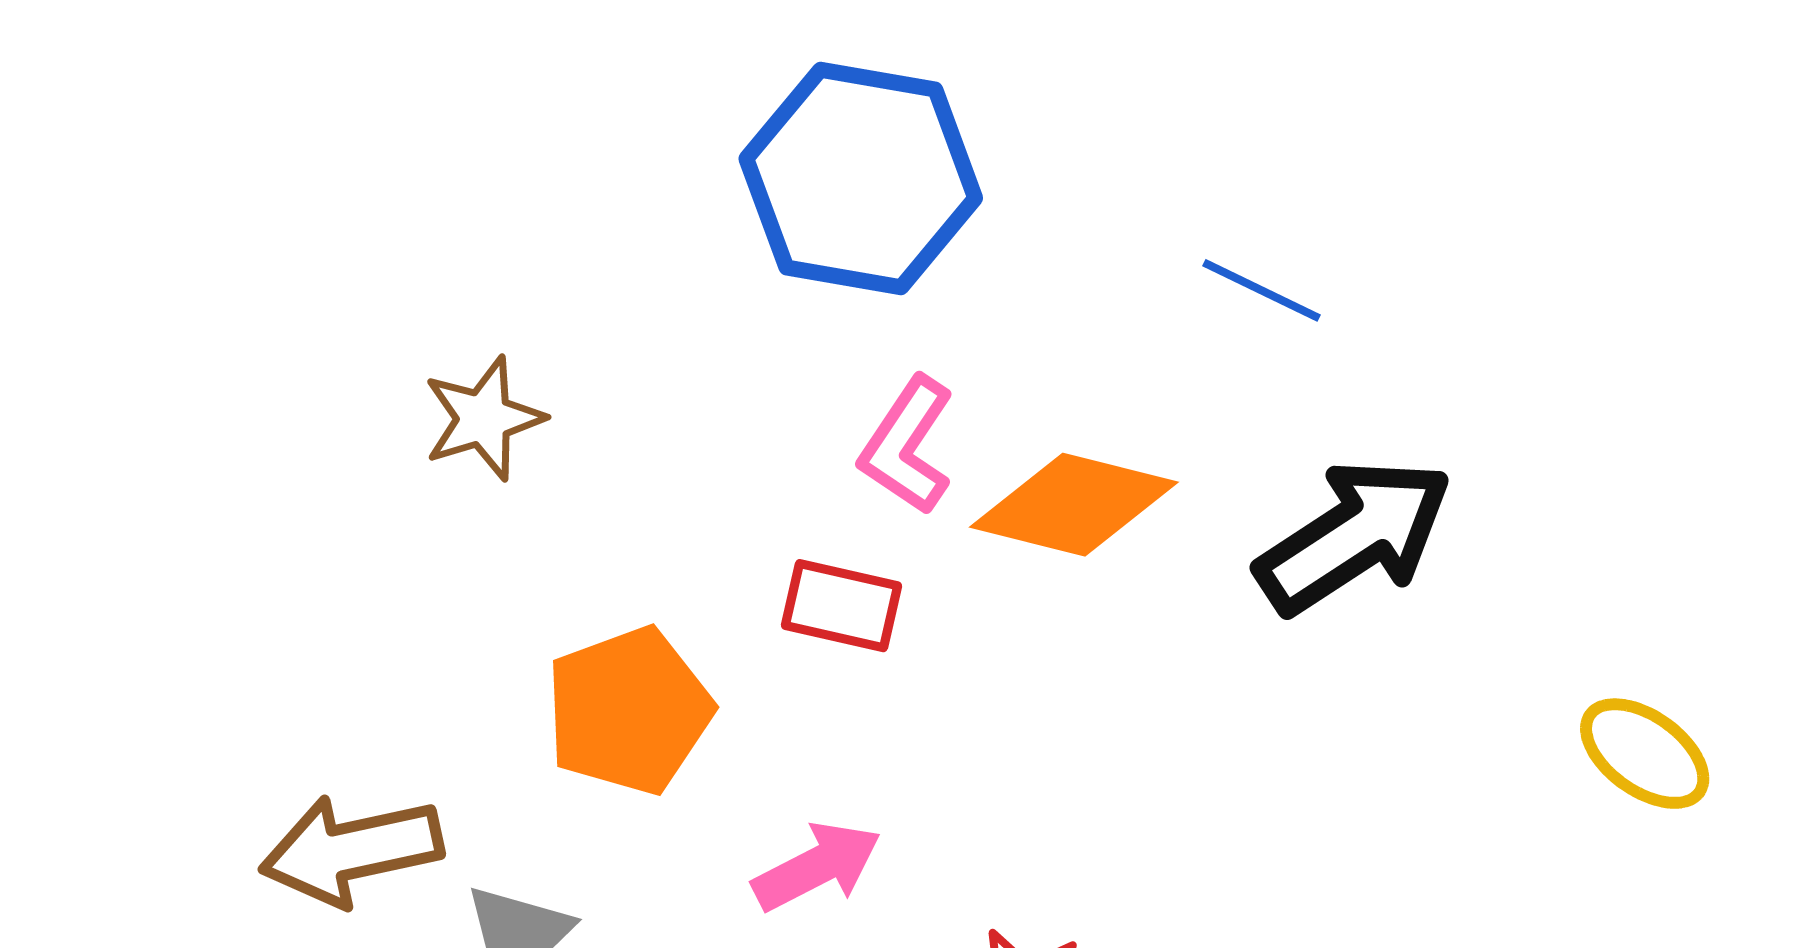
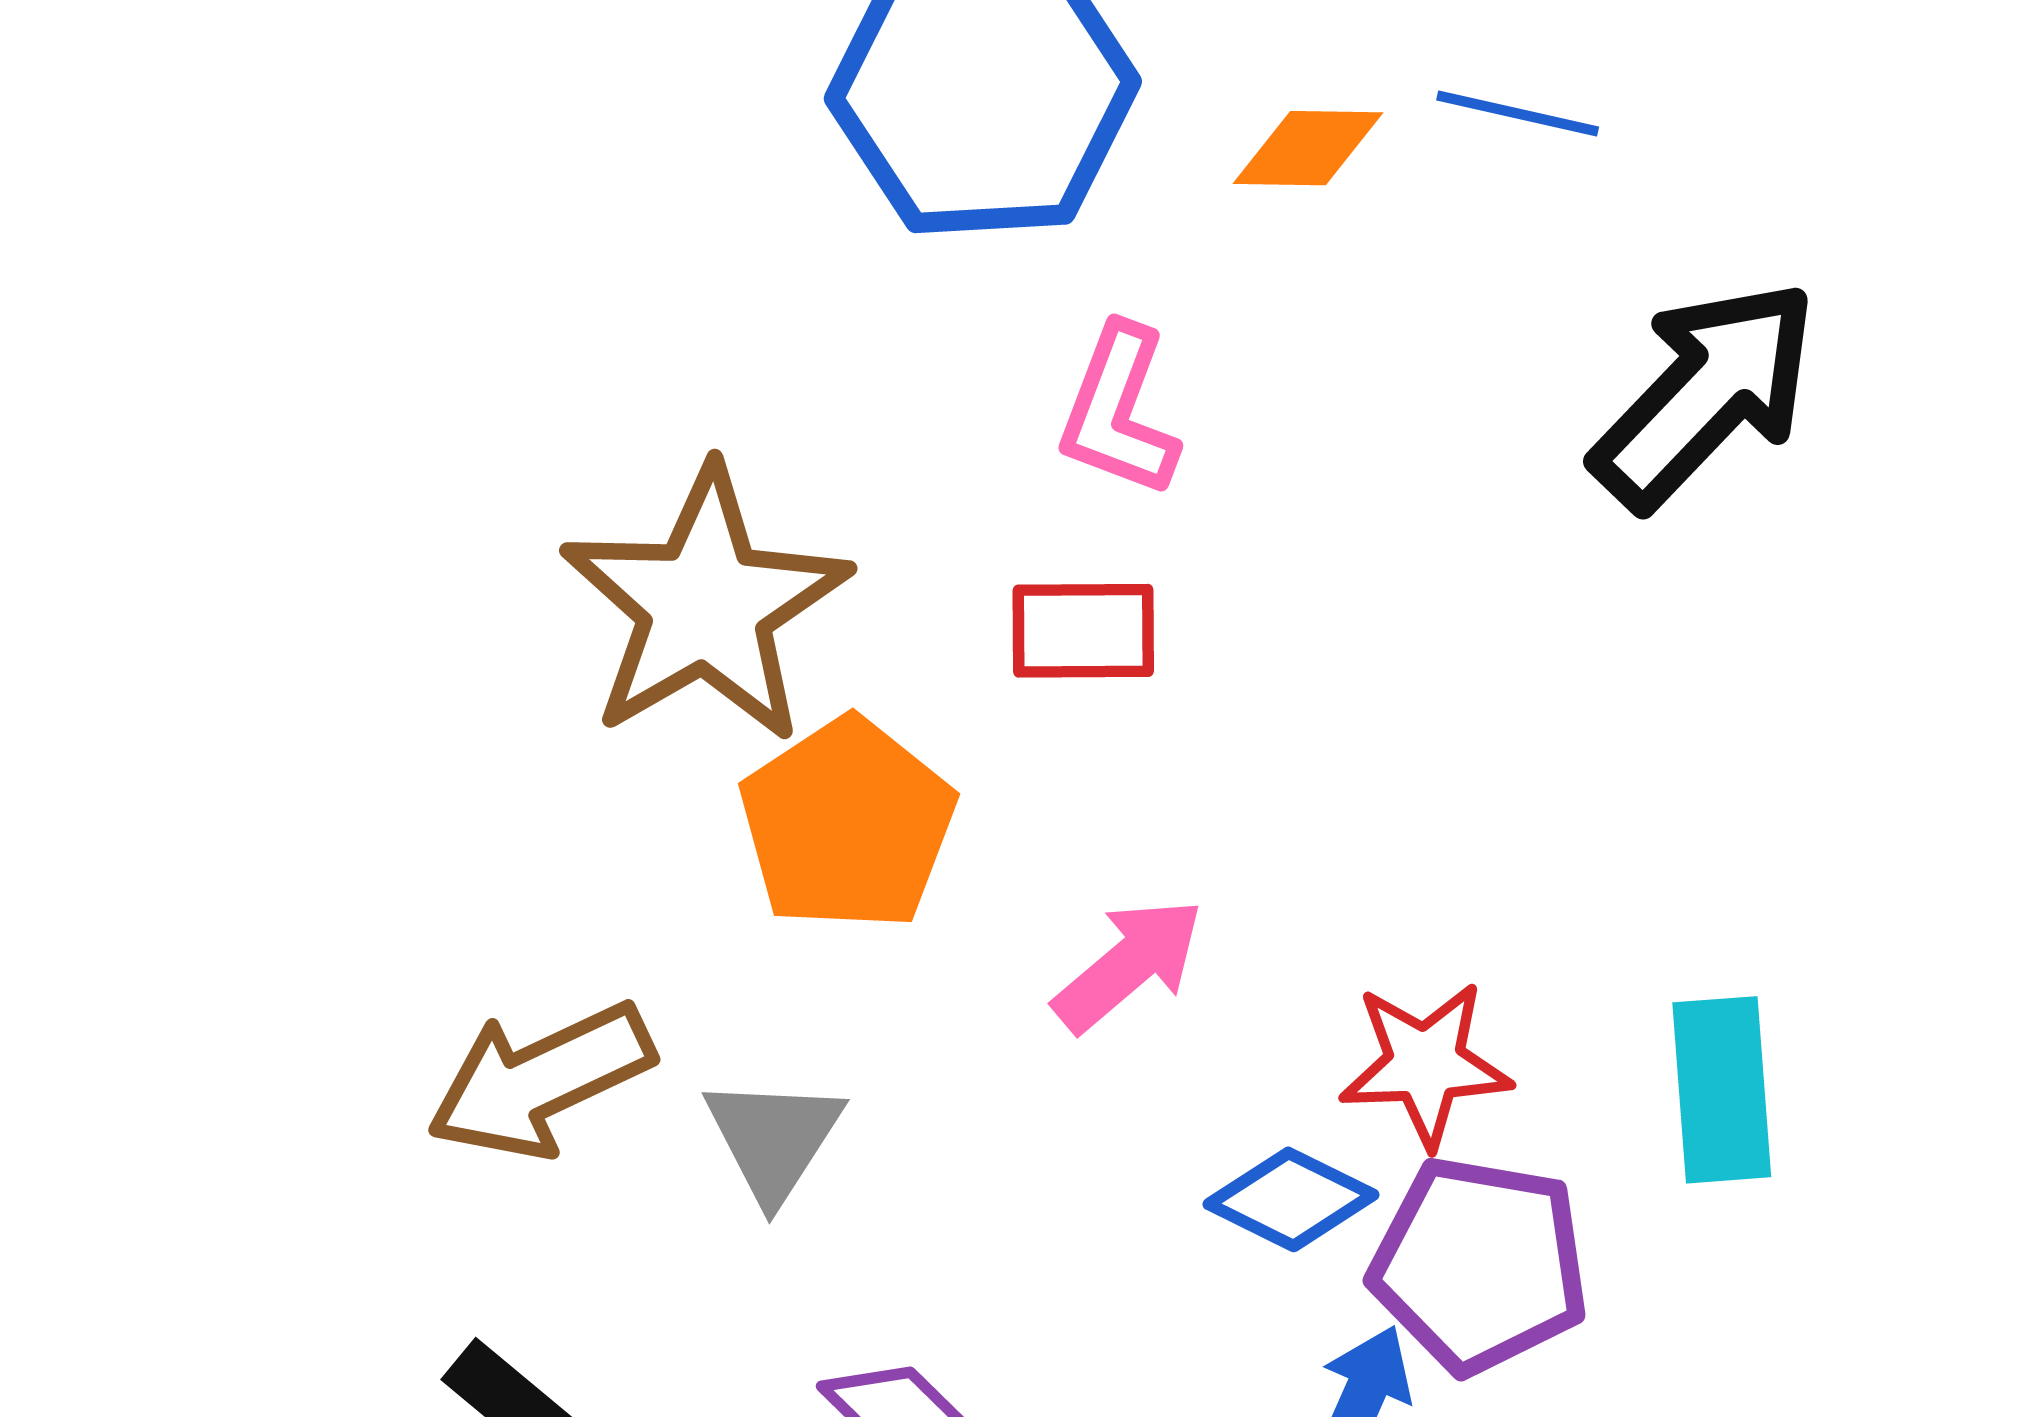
brown star: (484, 418) -> (705, 605), moved, size x1.8
orange diamond: (1074, 505) -> (1308, 148), moved, size x0.6

